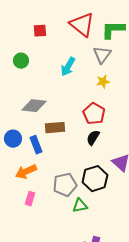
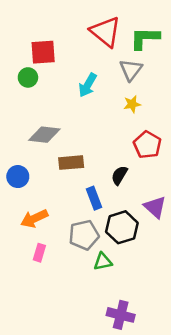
red square: (40, 31) -> (43, 52), moved, size x1.5
red pentagon: (94, 114) -> (147, 145), moved
blue rectangle: (36, 145) -> (94, 198), moved

